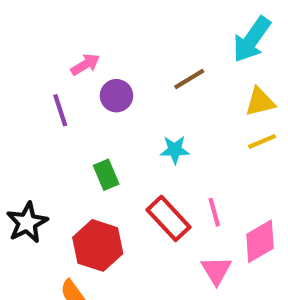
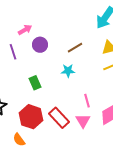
brown line: (189, 79) -> (75, 48), moved
red rectangle: (168, 218) -> (59, 118), moved
pink triangle: (216, 270) -> (83, 121), moved

